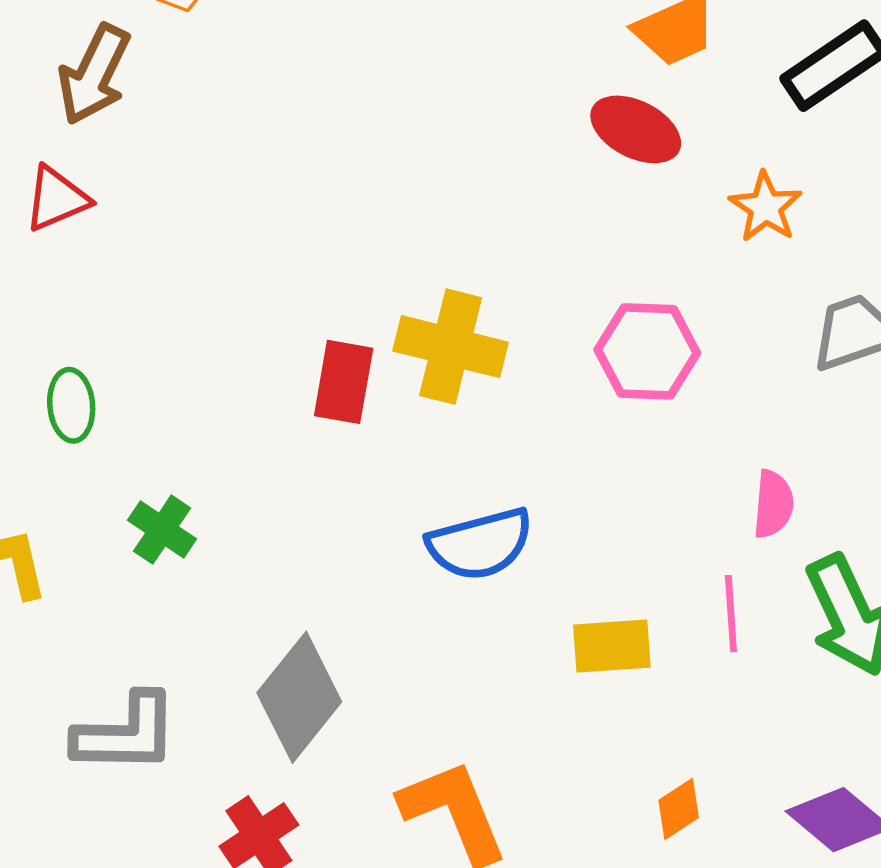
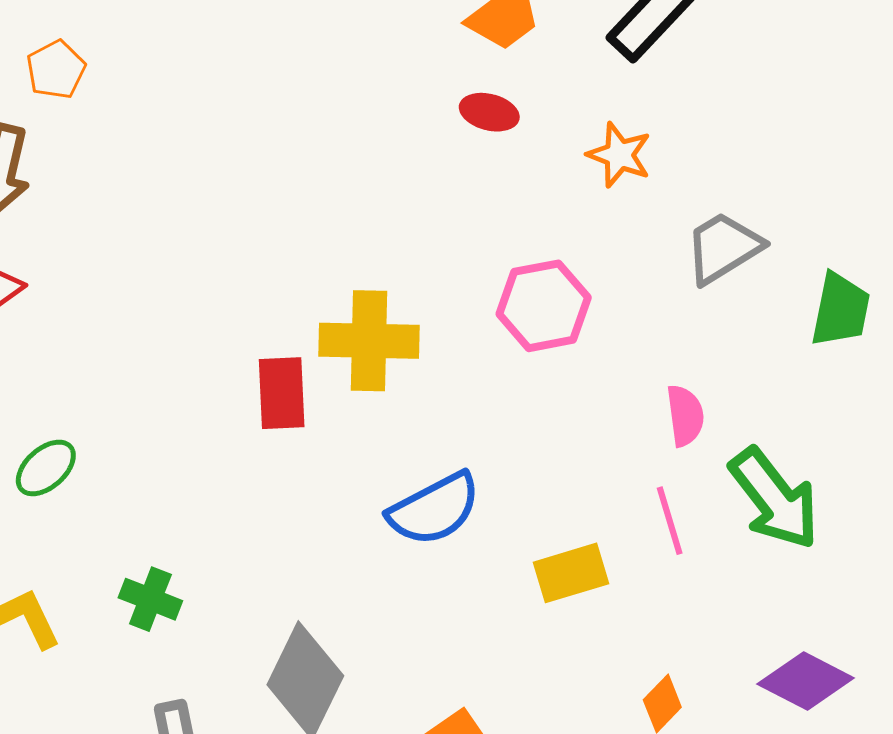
red ellipse: (636, 129) -> (489, 112), size x0.7
green ellipse: (71, 405) -> (46, 468), turned 66
green cross: (162, 530) -> (150, 599), moved

